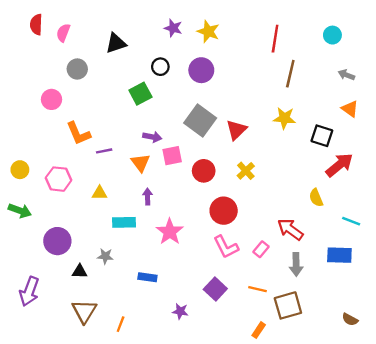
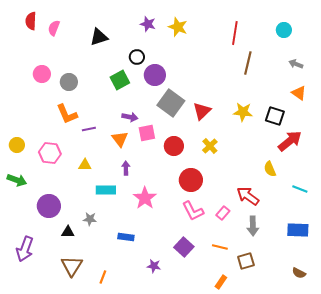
gray circle: (77, 69) -> (69, 82), moved
purple circle: (201, 70) -> (155, 75), moved
pink circle: (51, 99) -> (42, 74), moved
yellow star: (284, 118) -> (243, 112), moved
blue rectangle: (339, 255) -> (298, 230), moved
brown square: (288, 305) -> (246, 261), size x0.7

